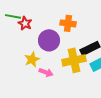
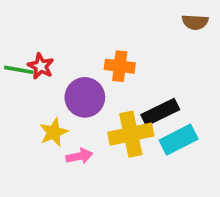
green line: (13, 16) -> (19, 70), moved
pink arrow: (46, 72) -> (79, 156), turned -32

